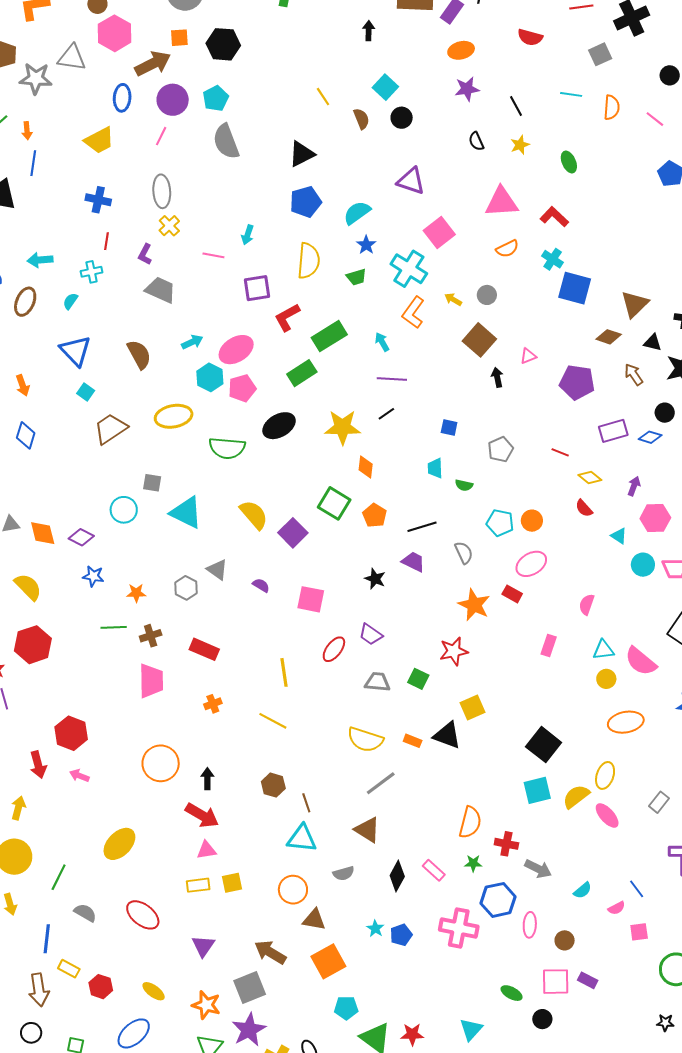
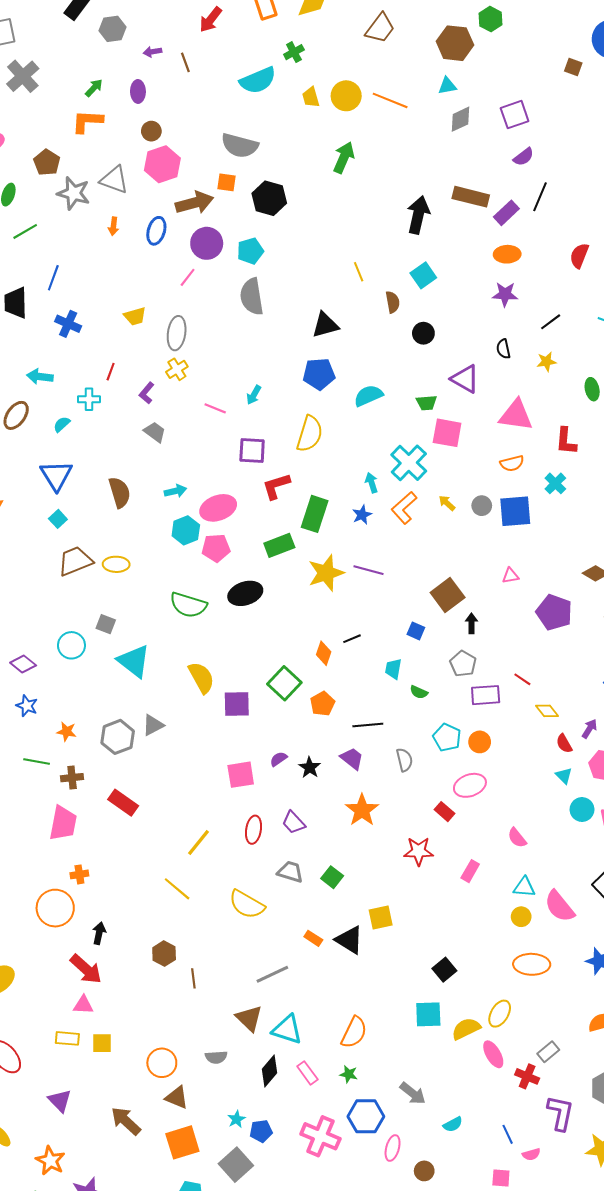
black arrow: (369, 31) -> (418, 215), size x1.8
red semicircle: (530, 37) -> (579, 256), turned 85
black line: (516, 106) -> (551, 322), turned 70
black circle: (402, 118) -> (423, 333), moved
orange arrow: (27, 131) -> (113, 226), moved
yellow trapezoid: (99, 140) -> (135, 316), moved, size x0.7
purple triangle: (411, 181) -> (465, 379), moved
blue cross: (98, 200) -> (68, 324), moved
red L-shape: (554, 217) -> (566, 441), turned -140
pink square: (439, 232) -> (447, 433), turned 36
blue star: (366, 245) -> (362, 515), moved
green trapezoid: (356, 277) -> (426, 403), moved
blue square: (575, 288) -> (515, 511), moved, turned -32
gray trapezoid: (161, 290) -> (155, 432), size x0.7
green rectangle: (329, 336) -> (315, 514), turned -52
brown square: (479, 340) -> (448, 595), moved
cyan arrow: (382, 342) -> (372, 483), moved
black arrow: (497, 377) -> (471, 623), moved
black line: (386, 414) -> (352, 639), moved
yellow ellipse: (174, 416) -> (116, 564), moved, size x0.7
yellow star: (343, 427) -> (326, 573), moved, turned -30
purple rectangle: (613, 431) -> (486, 695), moved
gray pentagon: (501, 449) -> (463, 664), turned -30
red semicircle: (584, 508) -> (564, 744), moved
purple square: (293, 533) -> (237, 704), turned 32
gray triangle: (217, 570) -> (153, 725), turned 45
purple semicircle: (261, 585) -> (278, 759), moved, turned -78
gray hexagon: (186, 588) -> (118, 737), size x1.4
pink square: (311, 599) -> (241, 775), turned -32
pink semicircle: (587, 604) -> (517, 838), turned -70
orange star: (474, 605) -> (362, 810), moved
red ellipse: (334, 649) -> (254, 830), turned -40
red star: (454, 651) -> (419, 851), moved
yellow line: (284, 672) -> (198, 843), turned 36
orange cross: (213, 704) -> (79, 874), moved
yellow semicircle: (365, 740) -> (247, 904), moved
black square: (544, 745) -> (444, 970), size x0.7
cyan triangle: (302, 838) -> (287, 1030), moved
red cross: (506, 844) -> (527, 1076), moved
pink semicircle: (617, 908) -> (531, 1154), moved
purple triangle: (203, 946) -> (60, 1101), turned -30
gray square: (250, 987) -> (236, 1165), moved, turned -32

